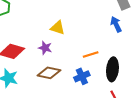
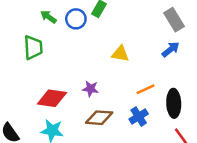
blue arrow: (116, 24) -> (171, 49), turned 84
yellow triangle: (58, 28) -> (120, 54), moved

